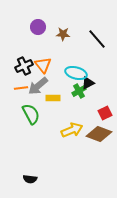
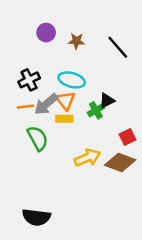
orange triangle: (43, 65) -> (66, 101), moved
cyan ellipse: (76, 73) -> (72, 80), moved
black semicircle: (30, 179) -> (36, 217), size x1.6

